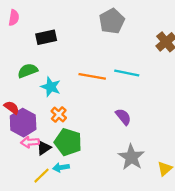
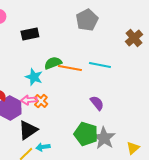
green semicircle: (28, 71) -> (53, 63), moved
pink arrow: (30, 142) -> (29, 100), moved
green pentagon: (68, 142) -> (86, 134), moved
black triangle: (44, 148) -> (28, 130), size x1.5

